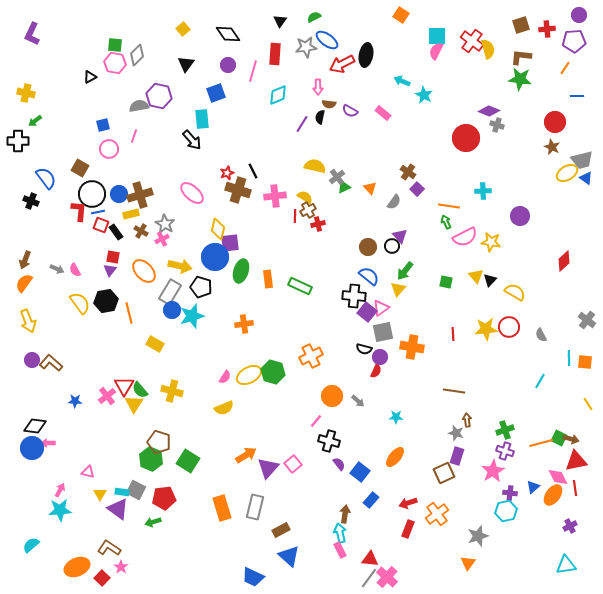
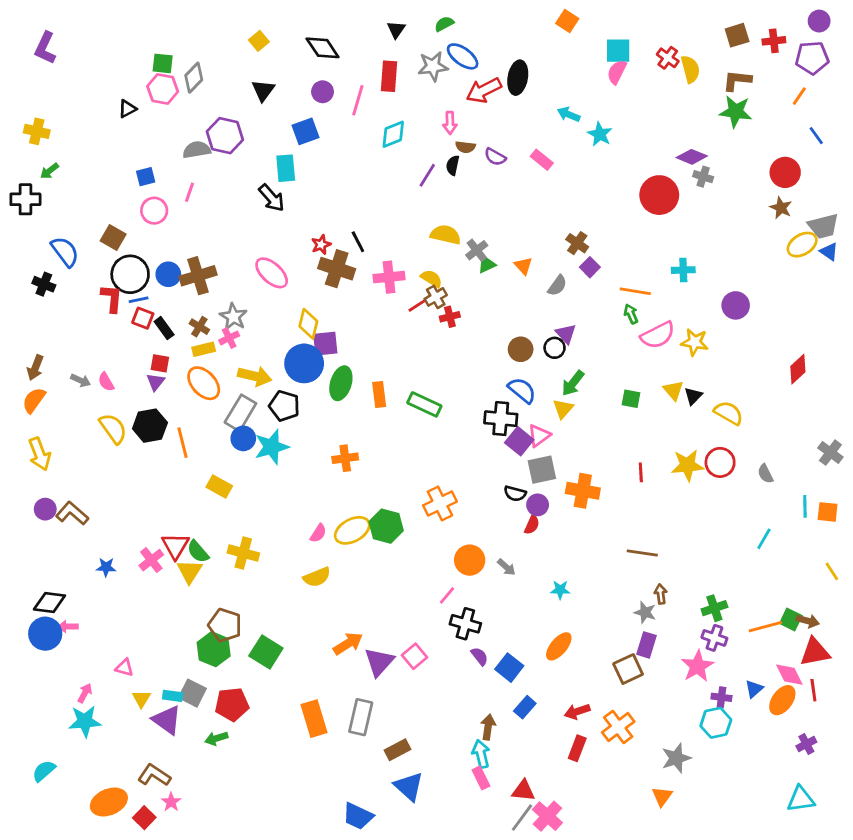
red cross: (472, 41) -> (668, 58), size x0.7
blue line: (577, 96) -> (816, 136), turned 56
yellow rectangle: (131, 214) -> (204, 349), moved
red line: (295, 216) -> (417, 305), turned 56

